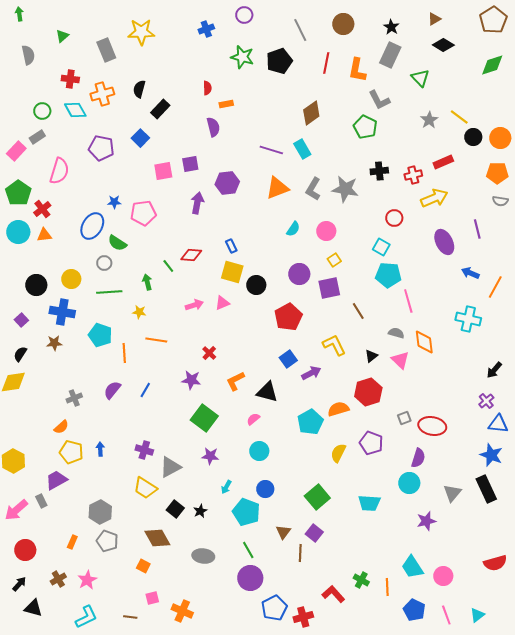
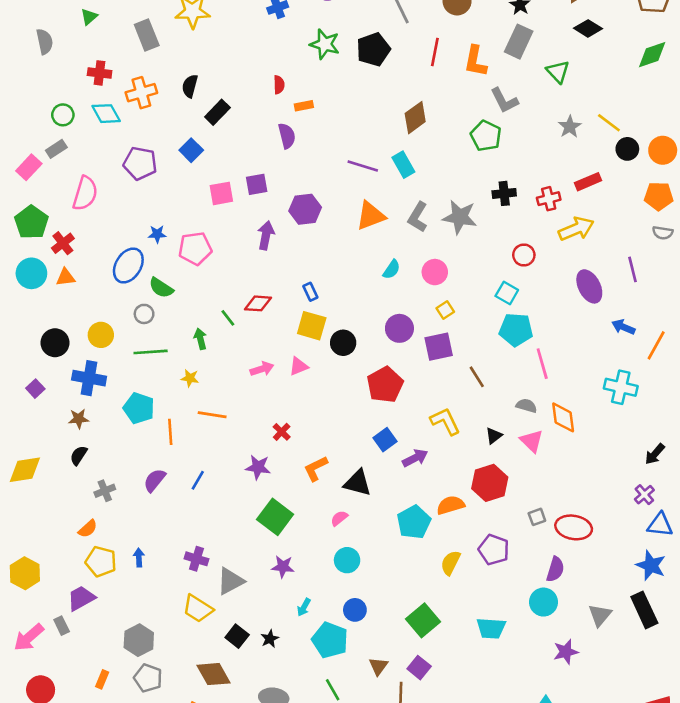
black semicircle: (20, 354) -> (79, 455), moved

